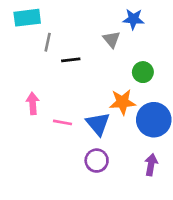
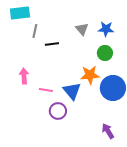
blue star: (133, 19) -> (106, 29), moved
purple circle: (97, 161) -> (58, 111), moved
purple arrow: (151, 165) -> (108, 131), moved, turned -42

